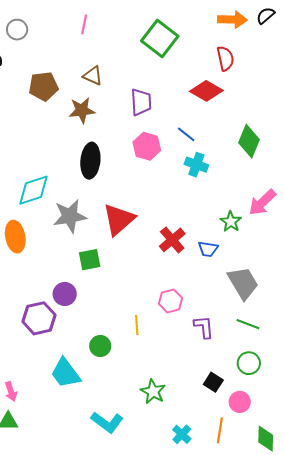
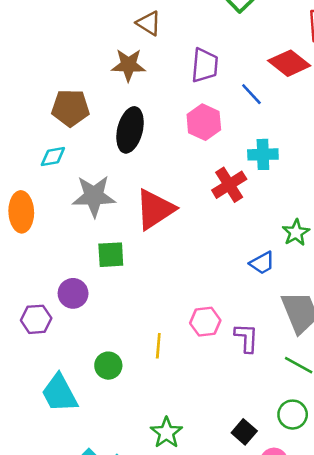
brown pentagon: (43, 86) -> (70, 108), moved
blue line: (186, 134) -> (251, 94), moved
cyan cross: (196, 165) -> (263, 154), turned -30
cyan diamond: (34, 190) -> (53, 157), size x0.6
red cross: (172, 240) -> (229, 185), moved
blue trapezoid: (208, 249) -> (262, 263), turned -45
purple hexagon: (39, 318) -> (36, 319), size x0.7
purple L-shape: (204, 327) -> (246, 338), moved

